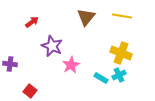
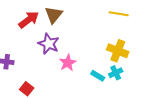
brown triangle: (86, 17) -> (54, 15), moved
red arrow: (32, 22) -> (29, 20), size x1.5

